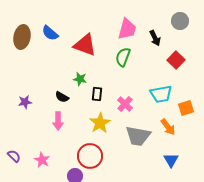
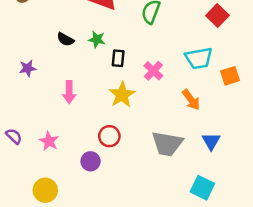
black semicircle: (62, 97) -> (65, 39), moved
orange arrow: (168, 127) -> (191, 100), moved
gray trapezoid: (138, 136) -> (167, 144), moved
red circle: (90, 156) -> (109, 136), size x0.7

